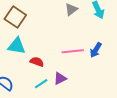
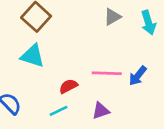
red semicircle: (37, 62) -> (68, 86), moved, turned -56
purple triangle: (60, 78) -> (101, 111), moved

